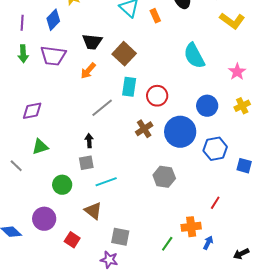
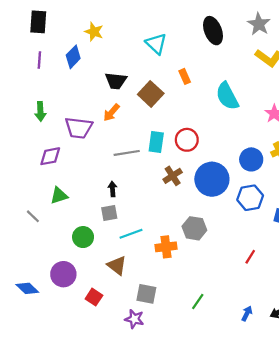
orange rectangle: (155, 16) -> (185, 76), moved
green arrow: (23, 54) -> (40, 111), moved
purple trapezoid: (53, 56) -> (79, 128), moved
cyan rectangle: (129, 87) -> (156, 142), moved
blue circle: (207, 106) -> (251, 159), moved
gray line: (102, 108) -> (127, 153), turned 30
orange cross: (191, 227) -> (166, 247), moved
blue arrow: (208, 243) -> (247, 313), moved

